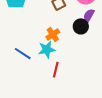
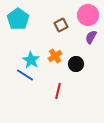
black circle: (81, 26) -> (76, 64), moved
cyan star: (47, 50) -> (31, 60), moved, turned -30

